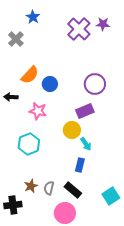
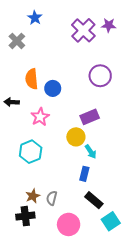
orange semicircle: (30, 75) -> (32, 79), turned 132
purple circle: (95, 84) -> (100, 76), moved
pink star: (38, 111) -> (40, 117), turned 30
black rectangle: (73, 190) -> (94, 200), moved
cyan square: (111, 196) -> (111, 221), moved
black cross: (13, 205) -> (25, 216), moved

